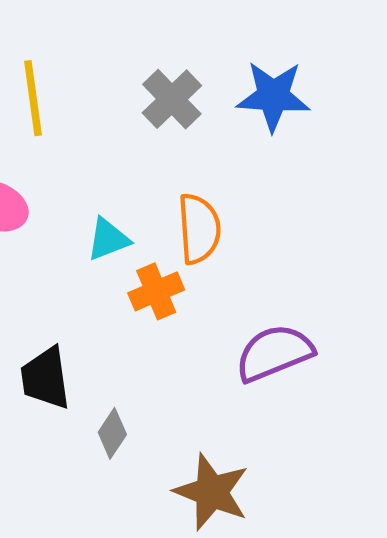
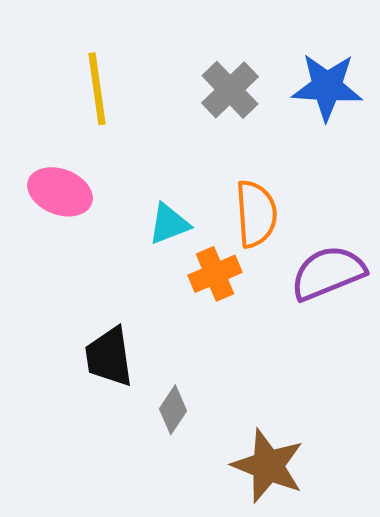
purple semicircle: (274, 353) -> (328, 273), moved

